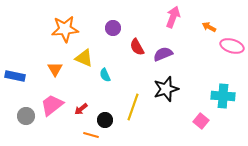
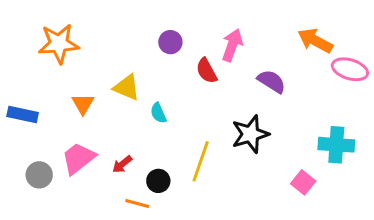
pink arrow: (173, 17) -> (232, 45), moved
orange arrow: (209, 27) -> (315, 41), size x1.6
orange star: (65, 29) -> (59, 44), moved
purple semicircle: (163, 54) -> (271, 81), moved, turned 54

